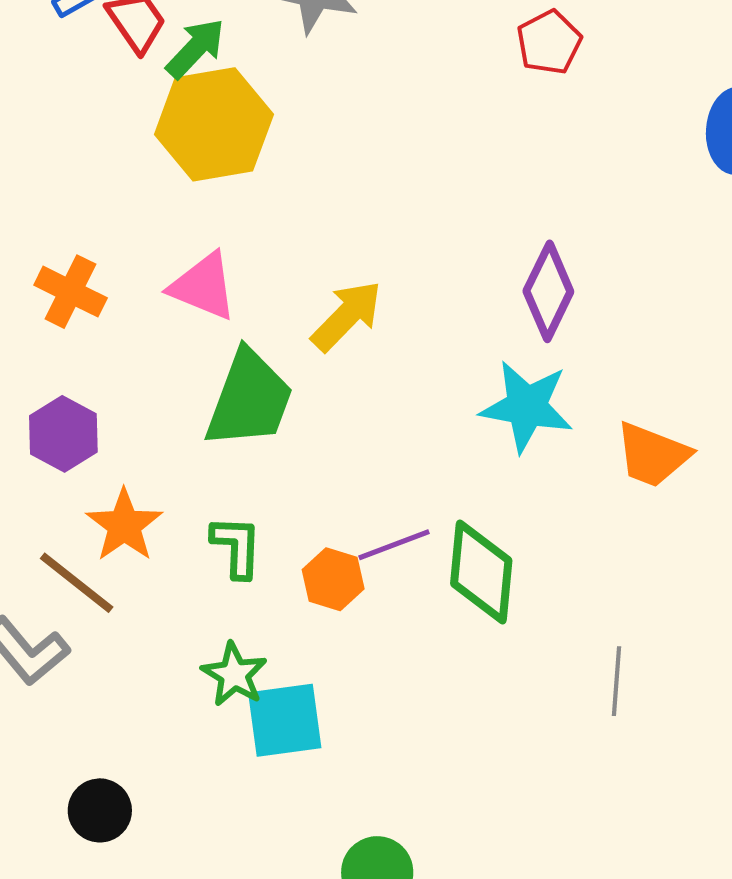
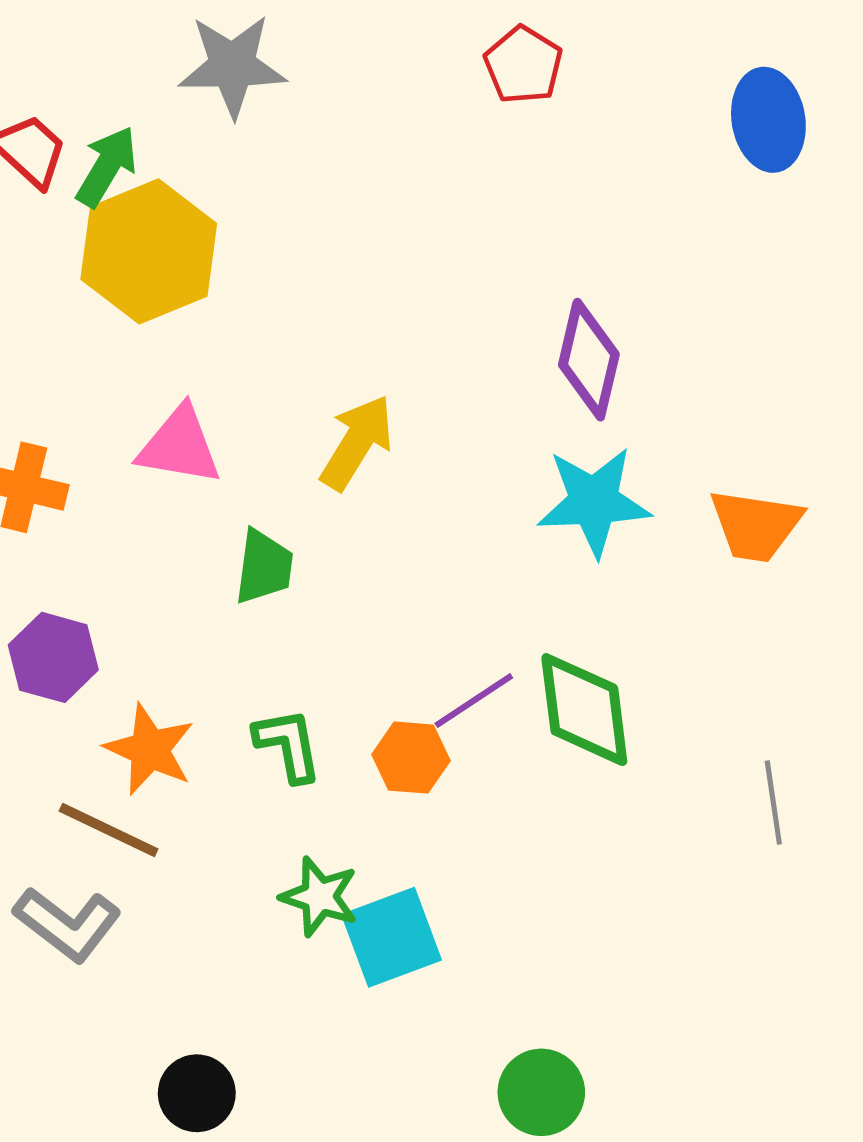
green trapezoid: (249, 399) -> (264, 567), size x0.6

